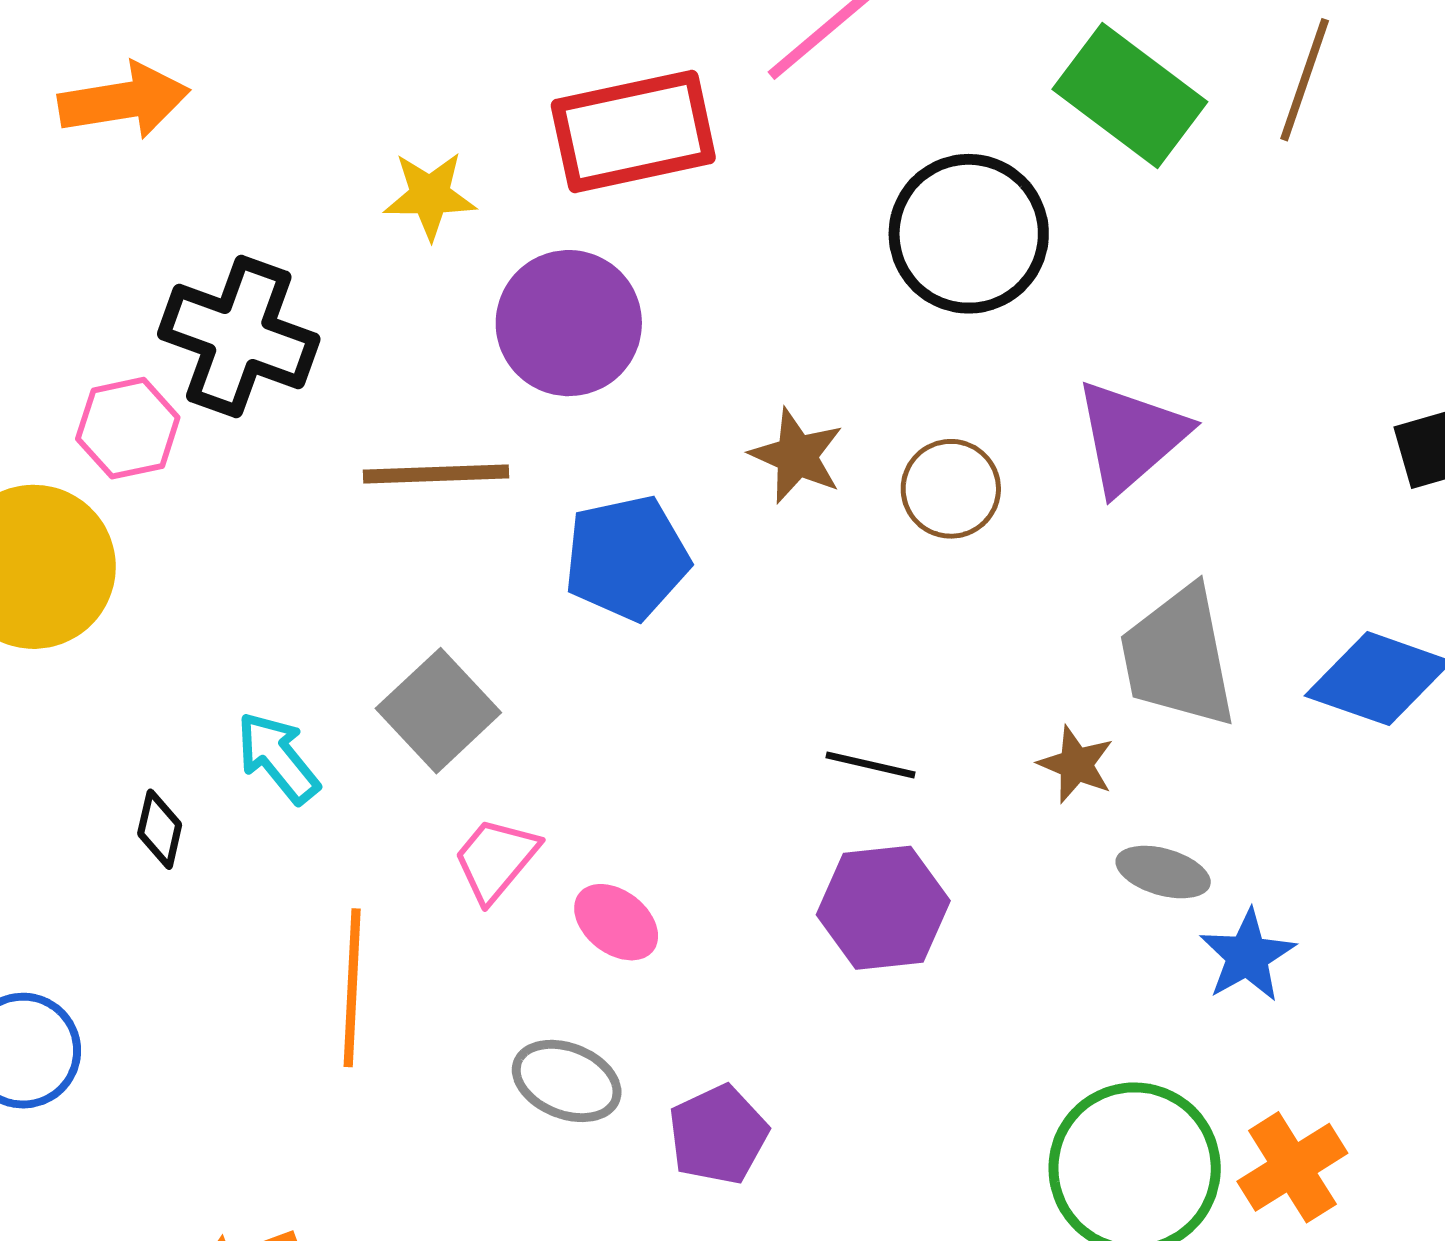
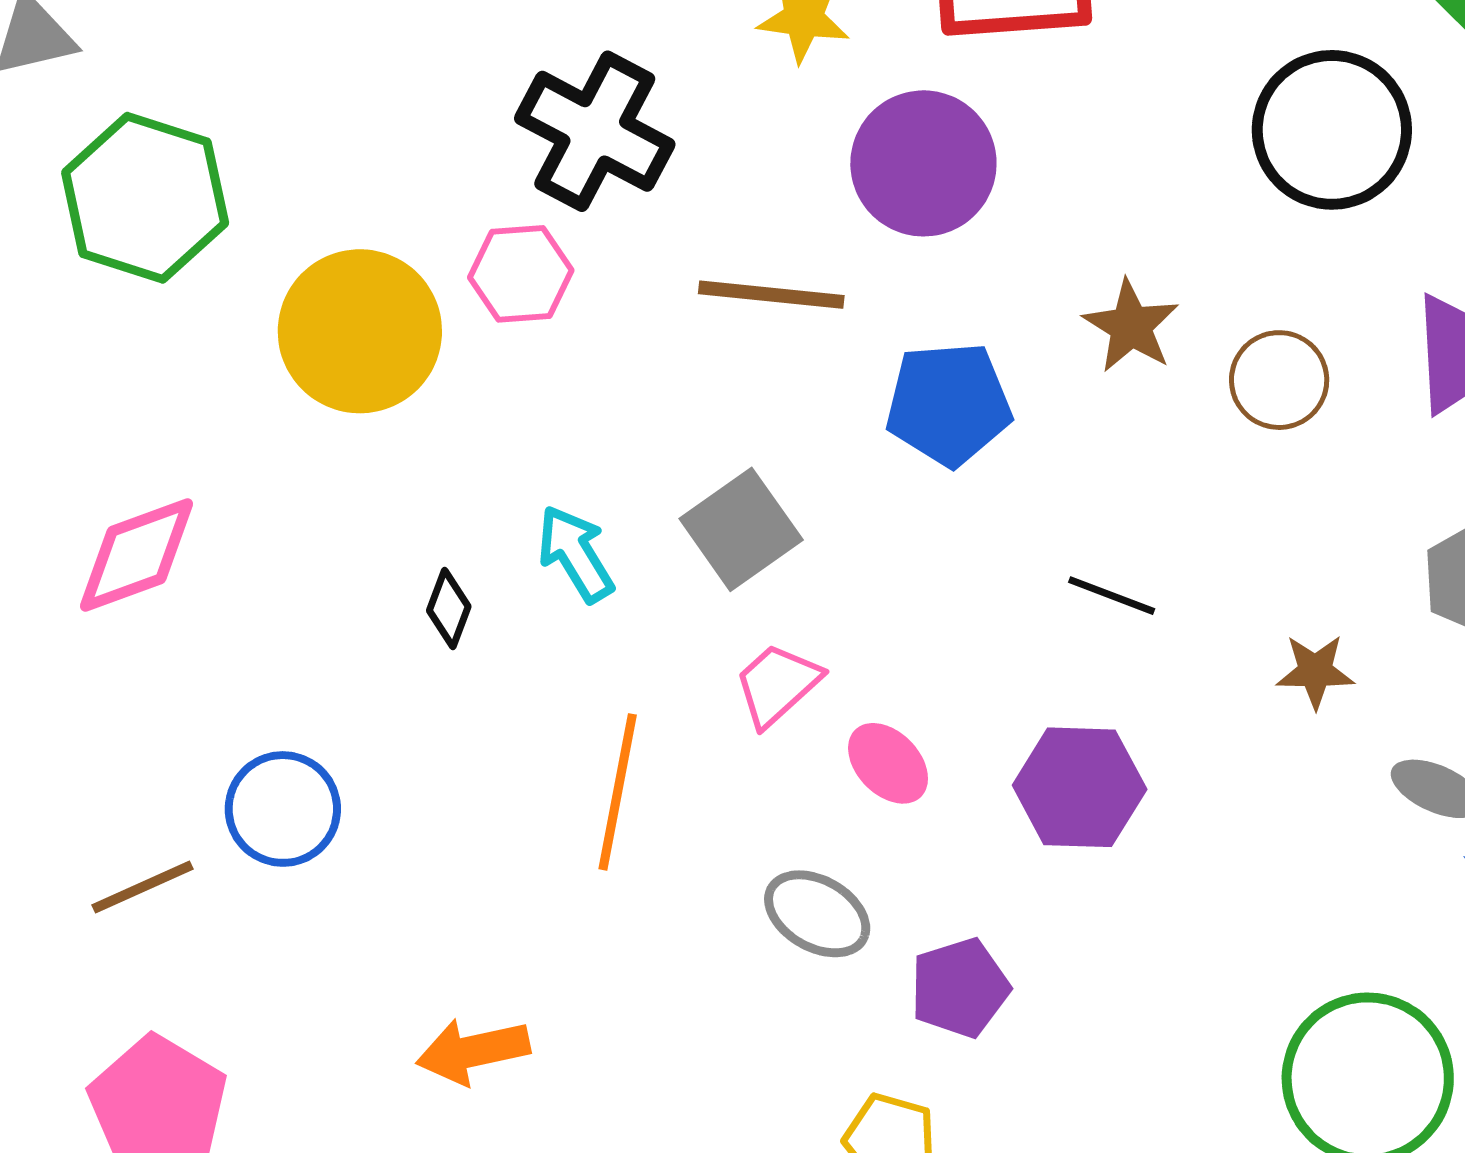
pink hexagon: (128, 428) -> (521, 274), moved
brown star: (1076, 764) -> (1315, 671), moved, turned -30
black line: (870, 765) -> (1112, 596), moved
purple hexagon: (883, 908) -> (1080, 787), moved

